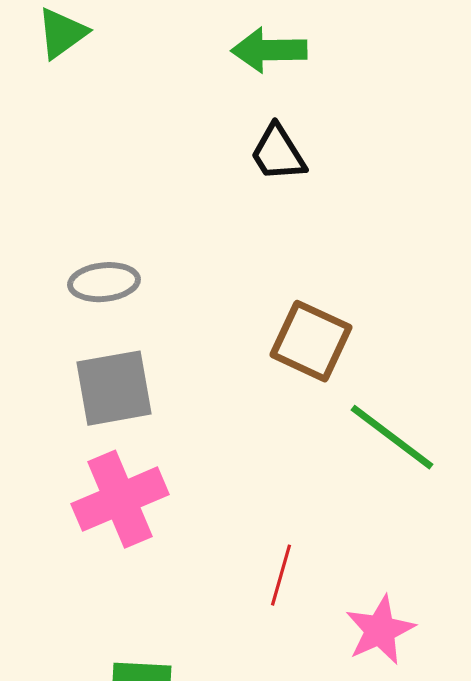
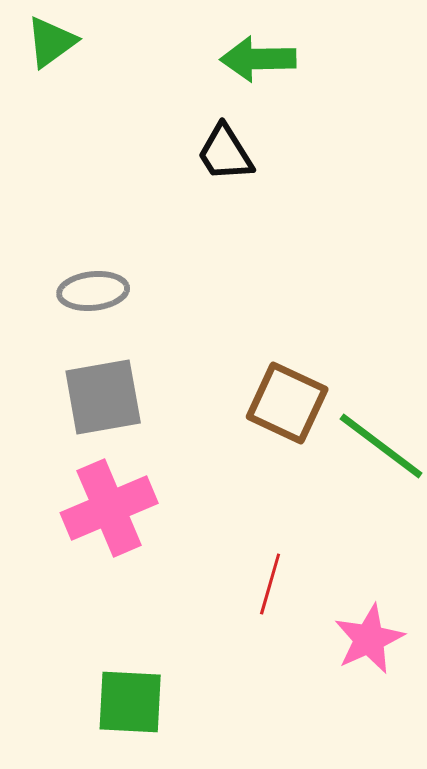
black trapezoid: (278, 153) -> (225, 153), moved
brown square: (311, 341) -> (287, 403), moved

